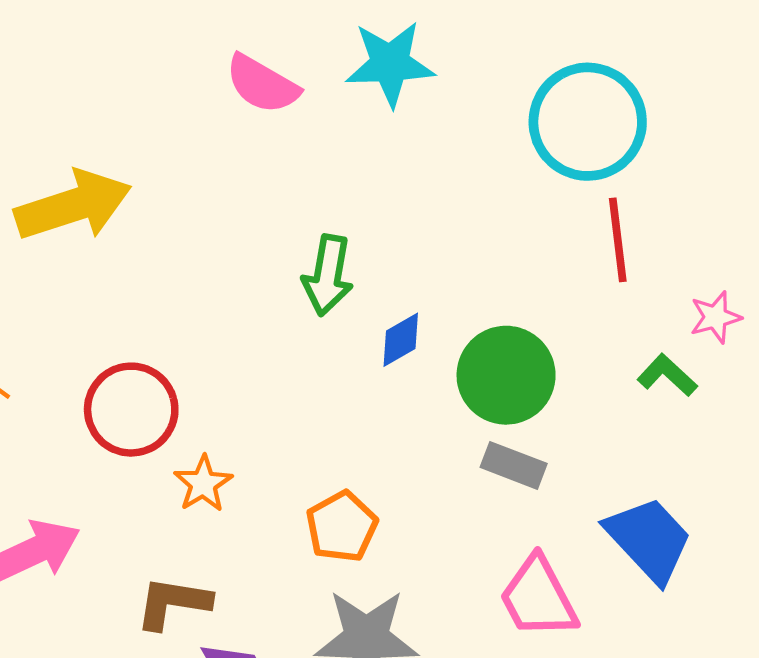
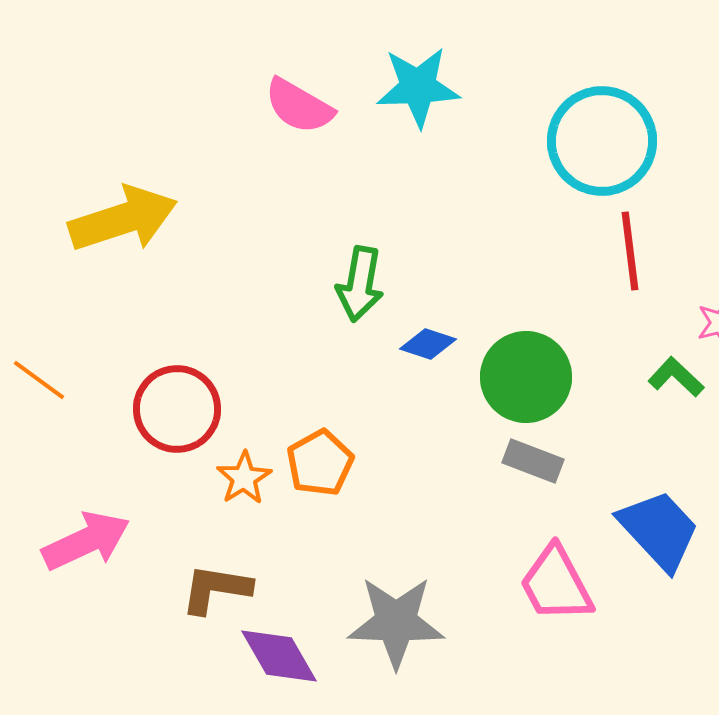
blue diamond: (401, 340) -> (428, 344), turned 48
orange pentagon: (342, 527) -> (320, 463), moved

